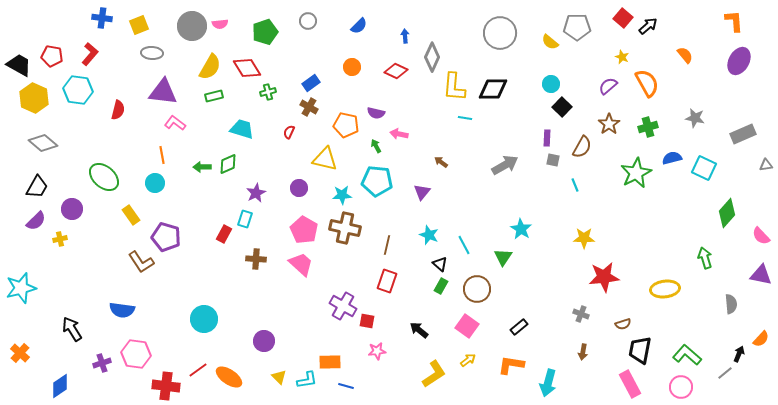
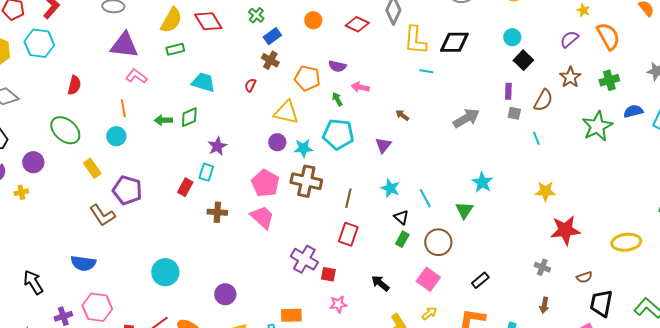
green cross: (268, 92) -> (256, 15), moved, turned -35
red semicircle: (118, 110) -> (74, 85), moved
purple circle: (299, 188) -> (277, 142), moved

